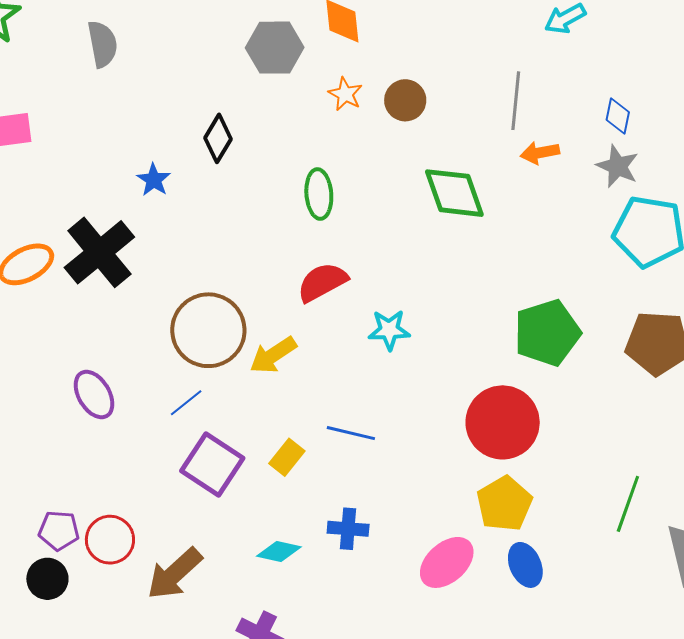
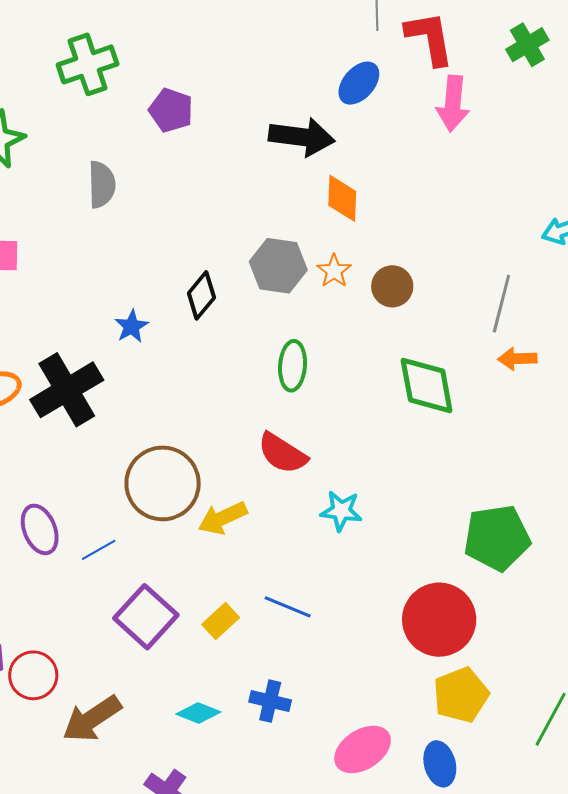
gray hexagon: (275, 48) -> (278, 266), moved
red semicircle: (322, 282) -> (282, 453), turned -128
blue line: (186, 403) -> (99, 550), moved
yellow pentagon: (504, 504) -> (461, 695), moved

